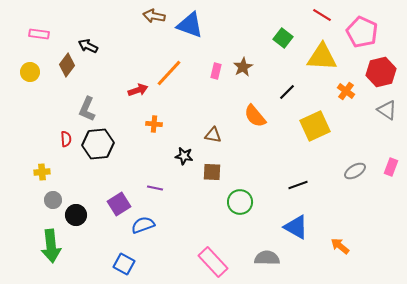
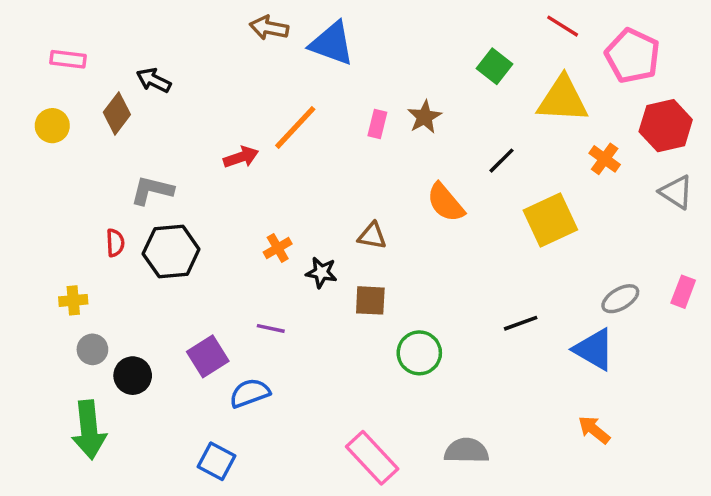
gray L-shape: (87, 109) -> (152, 190), turned 80
orange cross: (154, 124) -> (278, 248), moved, turned -35
blue triangle: (296, 227) -> (594, 349), moved

